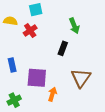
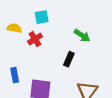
green arrow: (74, 26) -> (82, 35), turned -35

